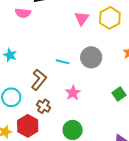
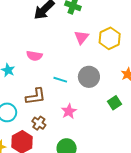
pink semicircle: (23, 13) -> (34, 56), moved
brown L-shape: (39, 80) -> (36, 96), turned 40
green square: (119, 94) -> (115, 103), moved

